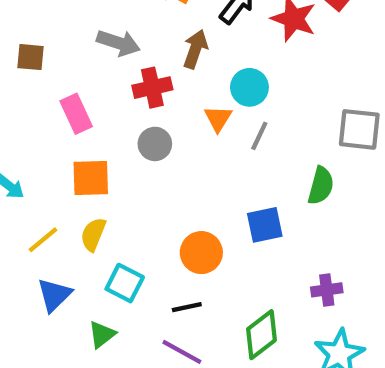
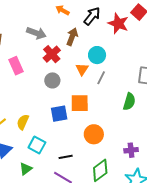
red cross: (152, 88) -> (52, 54), turned -30
orange square: (91, 178) -> (80, 103), moved
blue square: (265, 225) -> (59, 114), moved
orange circle: (201, 253) -> (94, 134), moved

